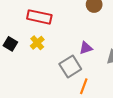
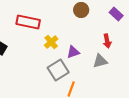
yellow cross: (37, 43) -> (51, 42), moved

